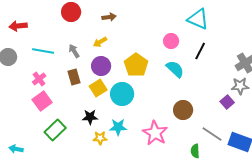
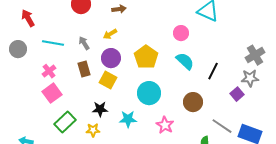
red arrow: (18, 26) -> (28, 18), turned 66
black line: (200, 51) -> (213, 71), moved
yellow square: (98, 88) -> (108, 80), turned -30
cyan circle: (122, 94) -> (149, 93), moved
pink star: (155, 133) -> (165, 125), size x0.7
yellow star: (100, 138) -> (93, 130), moved

